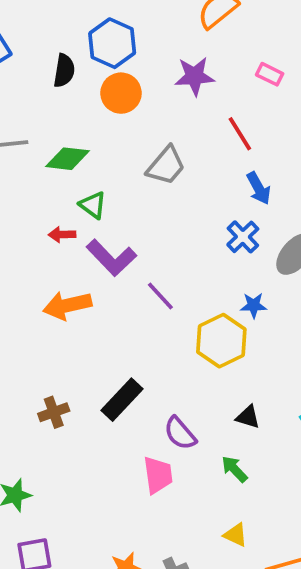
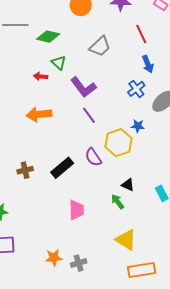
purple L-shape: (111, 258) -> (83, 87), moved
purple semicircle: (180, 433) -> (93, 157), moved
green arrow: (234, 469) -> (118, 202), moved
yellow triangle: (235, 535) -> (126, 240), moved, size x1.6

